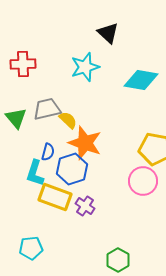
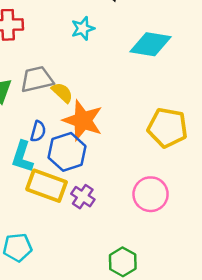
cyan star: (85, 67) -> (83, 28), size x0.7
pink circle: (143, 181) -> (151, 194), moved

